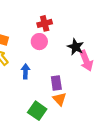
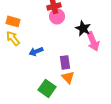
pink circle: (39, 42) -> (57, 16), moved
blue arrow: (25, 71) -> (36, 51), turned -112

